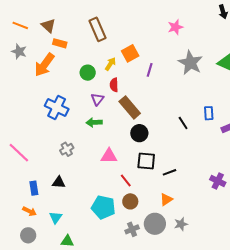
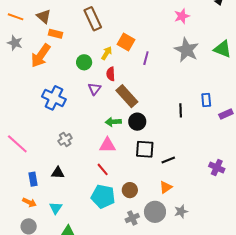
pink star: (175, 27) -> (182, 16), moved
orange square: (130, 53) -> (126, 42), turned -30
green arrow: (94, 122) -> (113, 122), moved
black line: (183, 123) -> (181, 110), turned 32
red line: (126, 181) -> (103, 169), moved

